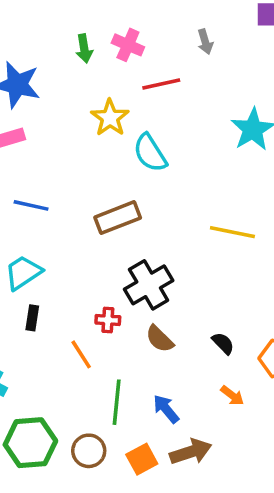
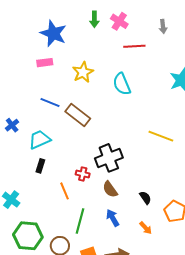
yellow star: (110, 118) -> (83, 72), moved
brown rectangle: (118, 218) -> (78, 115), moved, turned 50
blue arrow: (166, 409) -> (113, 218), moved

